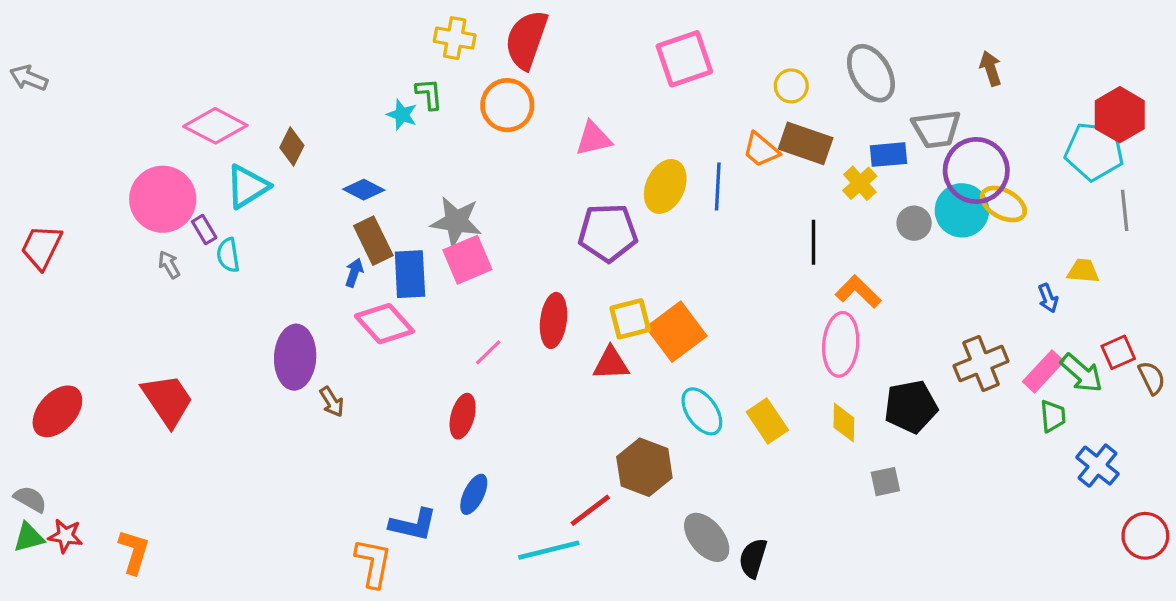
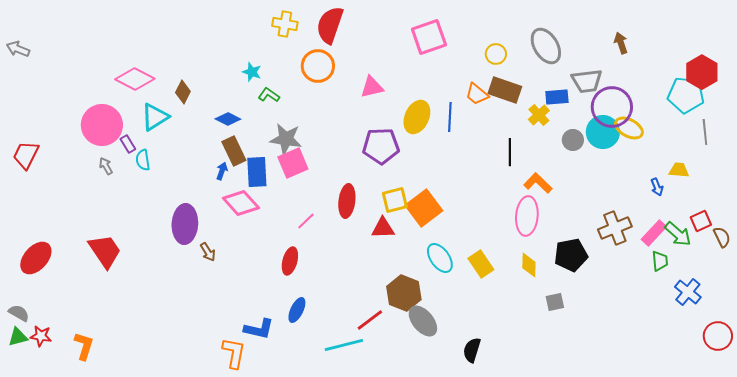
green L-shape: (429, 94) -> (269, 95), moved, turned -50
gray ellipse: (707, 537) -> (423, 321), moved

